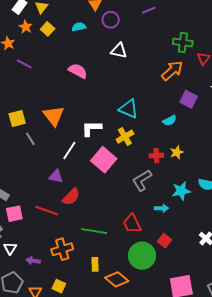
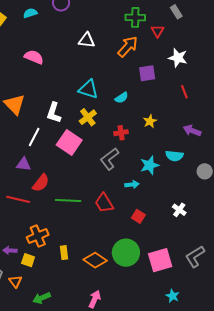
white triangle: (119, 51) -> (87, 40), moved
purple square: (189, 99) -> (147, 73), turned -30
cyan semicircle: (170, 121) -> (122, 98), moved
white L-shape: (92, 128) -> (54, 113), turned -65
yellow star: (177, 152) -> (150, 121), moved
green line: (94, 231) -> (68, 201), moved
green circle: (142, 256) -> (126, 253), moved
yellow rectangle: (95, 264) -> (64, 253), moved
yellow square: (59, 286) -> (28, 260), moved

